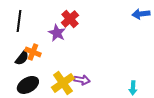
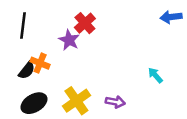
purple arrow: (82, 80) -> (115, 102), moved
cyan arrow: (133, 88) -> (155, 75), moved, turned 136

